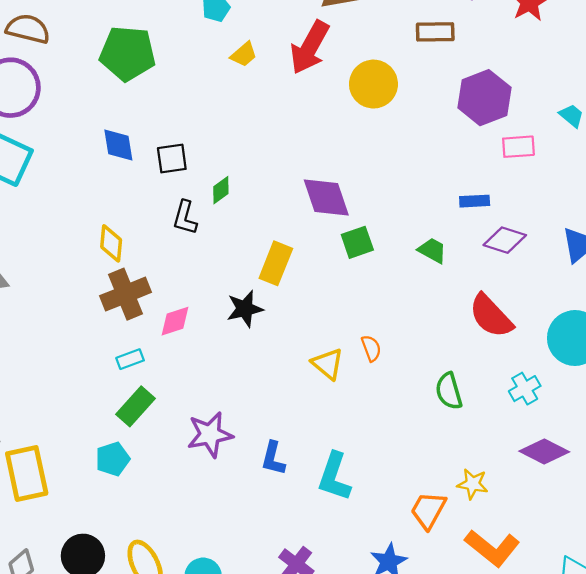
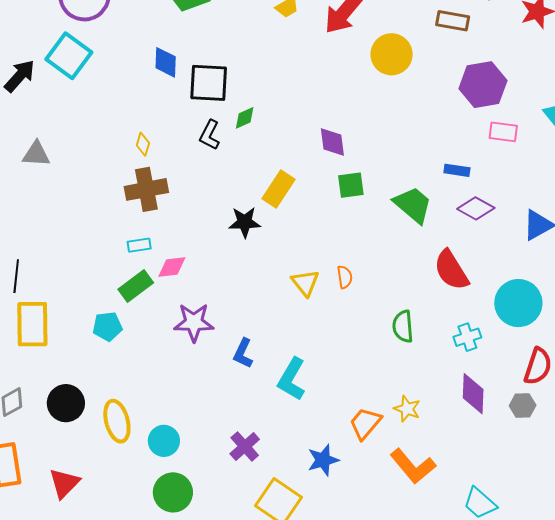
black square: (172, 158) -> (209, 83), size x1.5
purple diamond: (326, 197) -> (332, 142), size x0.7
yellow diamond: (111, 243) -> (143, 144), size x0.7
green trapezoid: (432, 250) -> (413, 205), size x1.6
pink diamond: (175, 321) -> (172, 267), moved
purple diamond: (544, 451) -> (473, 394), turned 54

